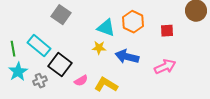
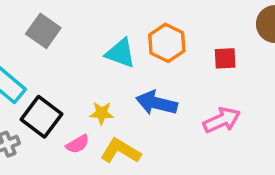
yellow star: (99, 48) -> (102, 113), moved

